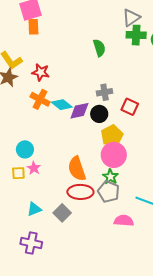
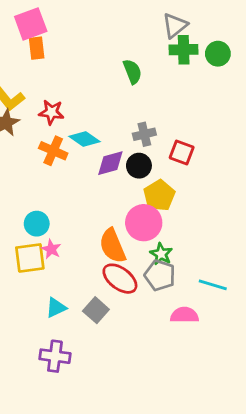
cyan diamond: (62, 105) -> (84, 139), moved
pink circle: (114, 155) -> (144, 223), moved
yellow square: (18, 173) -> (30, 258), size x1.6
red ellipse: (80, 192) -> (120, 279), turned 40

